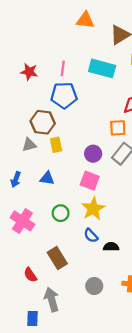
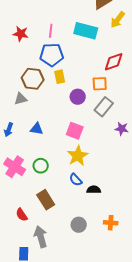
yellow rectangle: (56, 145) -> (60, 77), moved
purple circle: (93, 154) -> (78, 97), moved
green circle: (61, 213) -> (41, 166), moved

